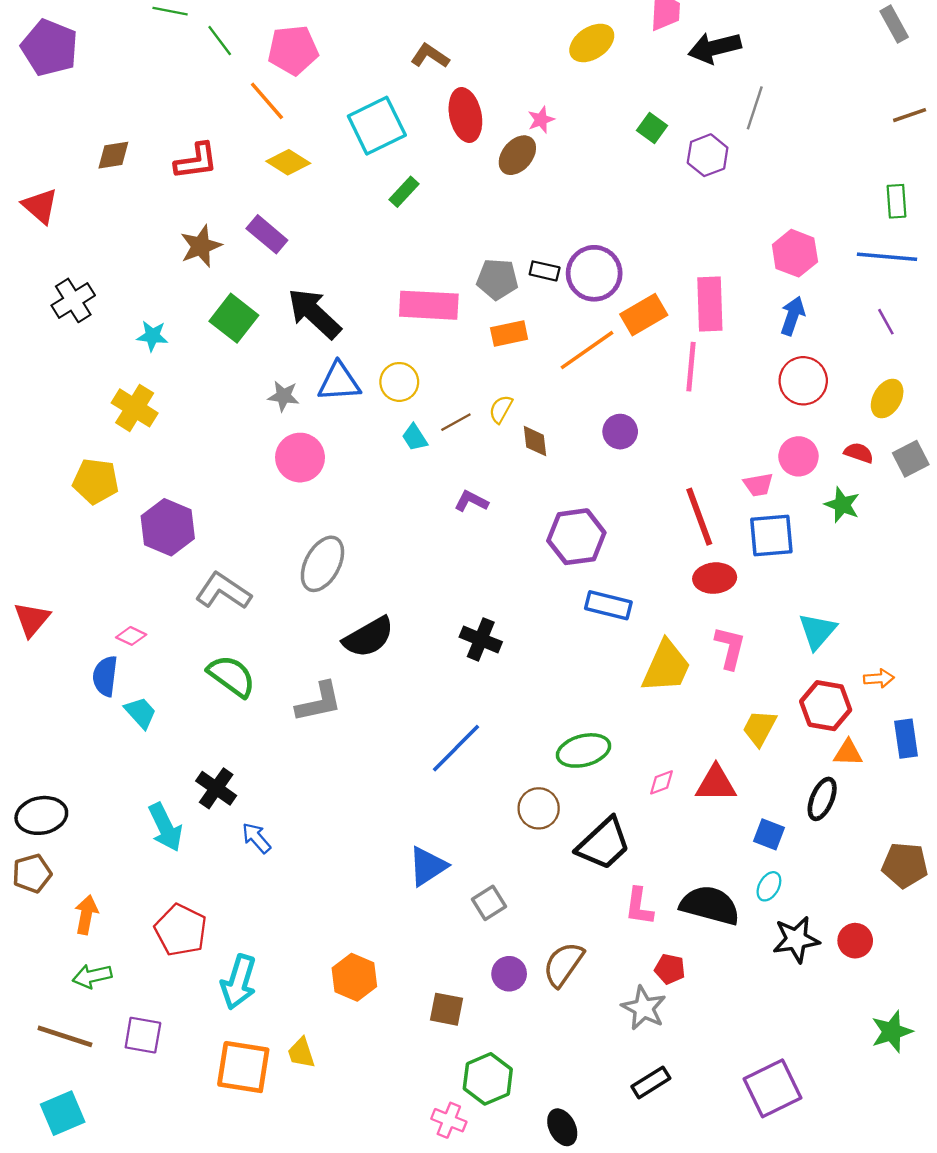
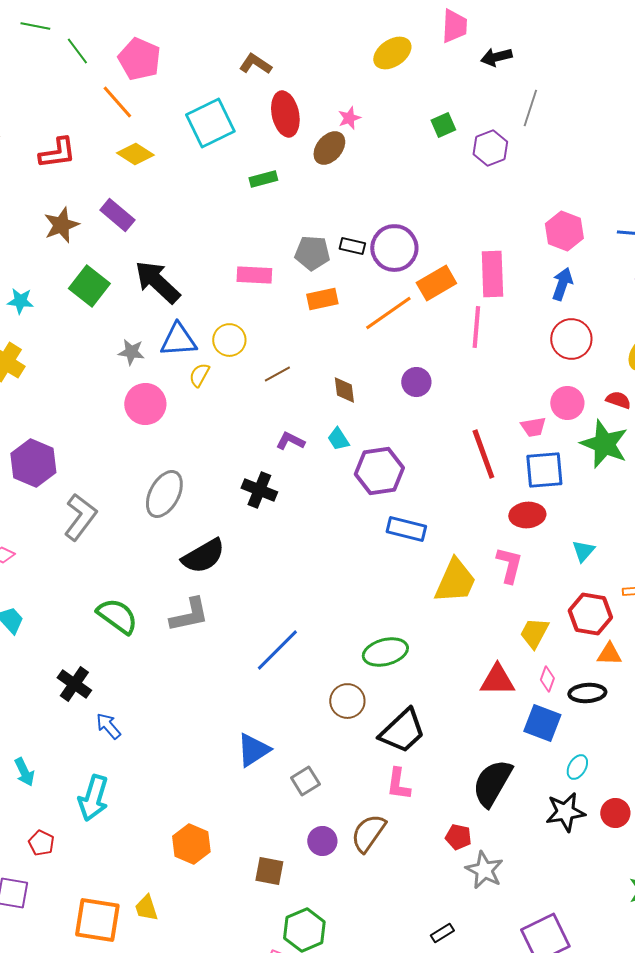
black arrow: (715, 48) -> (496, 57), size x0.7
pink pentagon: (293, 50) -> (139, 59), turned 30
green square: (652, 128) -> (443, 125), turned 30
green rectangle: (404, 192) -> (263, 179), moved, turned 32
pink rectangle: (429, 305) -> (254, 275), size x0.7
yellow semicircle: (501, 409) -> (199, 375), moved
cyan trapezoid: (415, 437) -> (338, 439), moved
green star: (842, 505) -> (604, 444), size x1.6
red ellipse: (715, 578) -> (527, 515), moved
gray L-shape: (223, 591) -> (80, 517), turned 93
cyan triangle: (817, 631) -> (583, 551), size x0.7
black cross: (481, 639) -> (259, 490), moved
green semicircle: (232, 676) -> (117, 616), moved
gray L-shape: (319, 702) -> (189, 615), moved
pink diamond: (661, 782) -> (547, 679), moved, turned -50
black ellipse: (822, 799) -> (587, 693), turned 63
cyan arrow: (165, 827) -> (24, 772), moved, size x0.7
blue square: (769, 834) -> (542, 723), size x1.4
cyan ellipse: (769, 886) -> (577, 767), moved
black semicircle: (710, 905) -> (492, 783), turned -75
pink L-shape: (639, 906) -> (398, 784), moved
red pentagon: (181, 930) -> (41, 843), moved, size x0.6
cyan arrow: (239, 982) -> (93, 798), moved
gray star: (644, 1008) -> (484, 870), moved
black rectangle: (651, 1082) -> (442, 933), size x0.7

